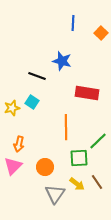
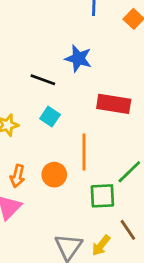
cyan square: (32, 102) -> (50, 117), moved
orange circle: (45, 167) -> (54, 175), moved
yellow arrow: (77, 184) -> (101, 245), moved, turned 91

